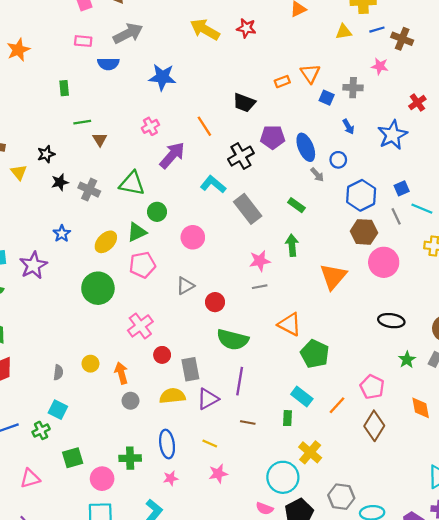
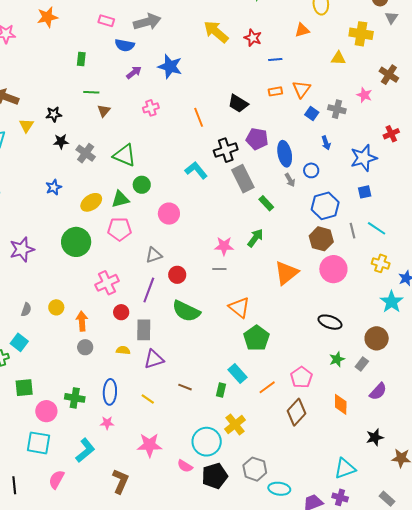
blue line: (377, 30) -> (275, 59), moved
purple arrow: (172, 155) -> (134, 72), moved, size x0.6
blue square: (402, 188) -> (365, 192), moved
gray rectangle: (248, 209) -> (243, 179), moved
green arrow: (292, 245) -> (255, 238), turned 30
purple star: (33, 265) -> (22, 249), moved
purple line: (240, 381) -> (149, 290), moved
yellow semicircle: (172, 396) -> (123, 350), size x0.6
pink star: (218, 474) -> (149, 445), moved, size x1.4

